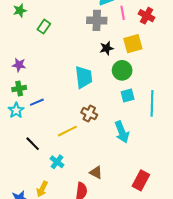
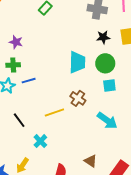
green circle: (122, 70) -> (105, 63), moved
cyan square: (128, 95) -> (109, 86), moved
cyan arrow: (122, 132) -> (107, 120), turned -40
brown triangle: (96, 172) -> (91, 161), moved

